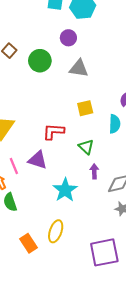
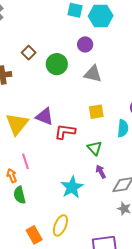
purple triangle: (38, 160) -> (44, 116), moved
purple arrow: (94, 171) -> (101, 172), turned -32

